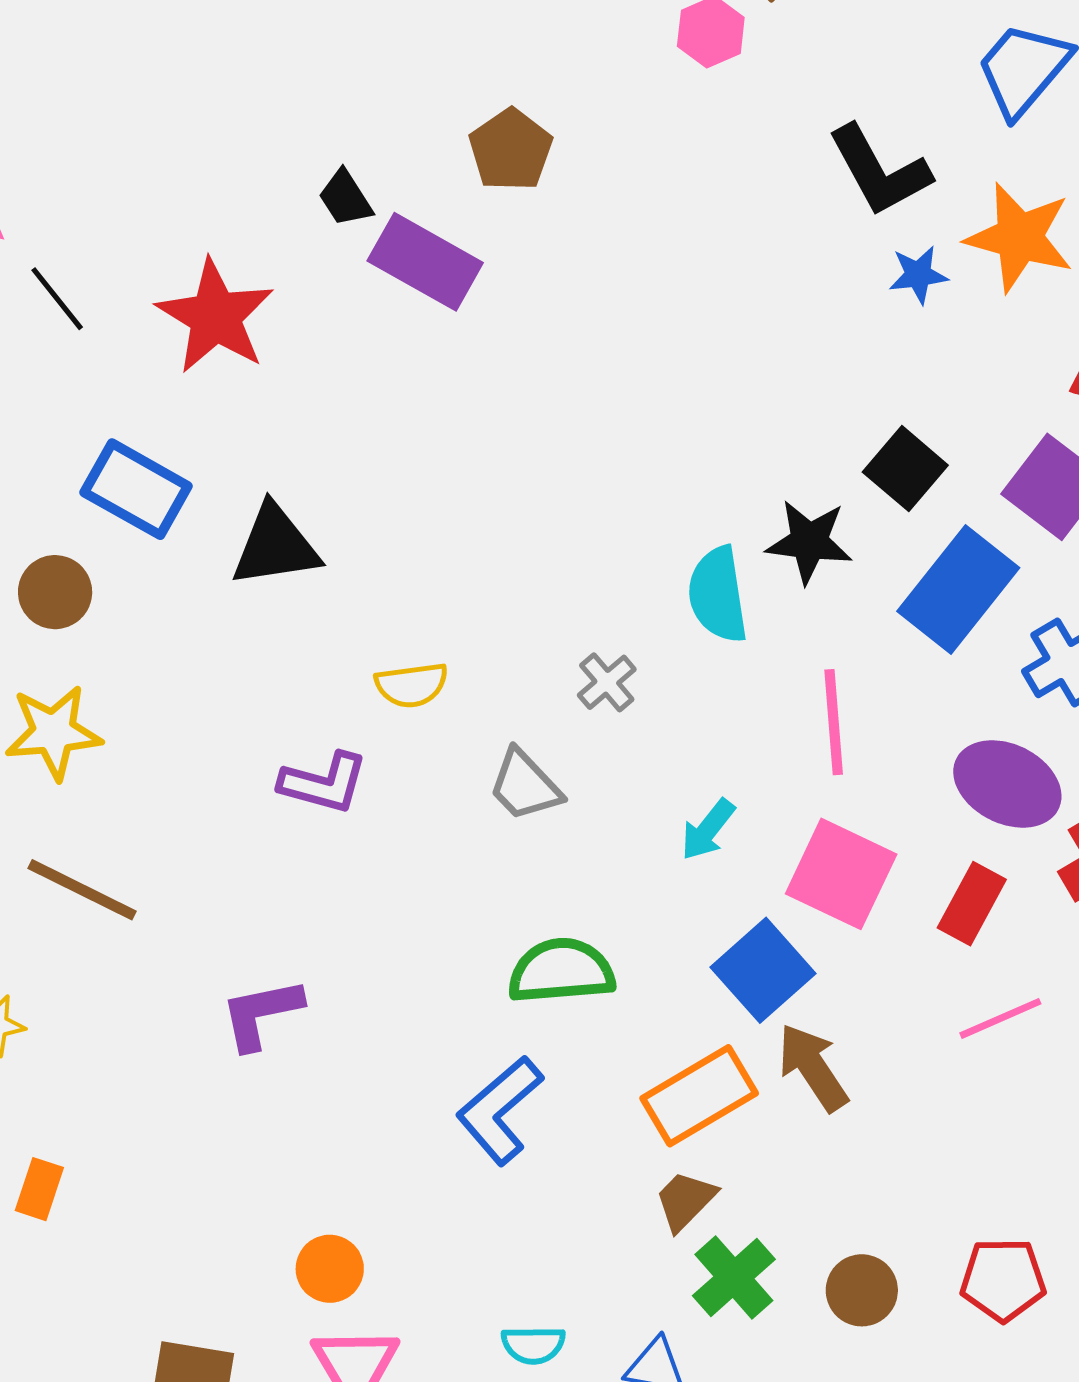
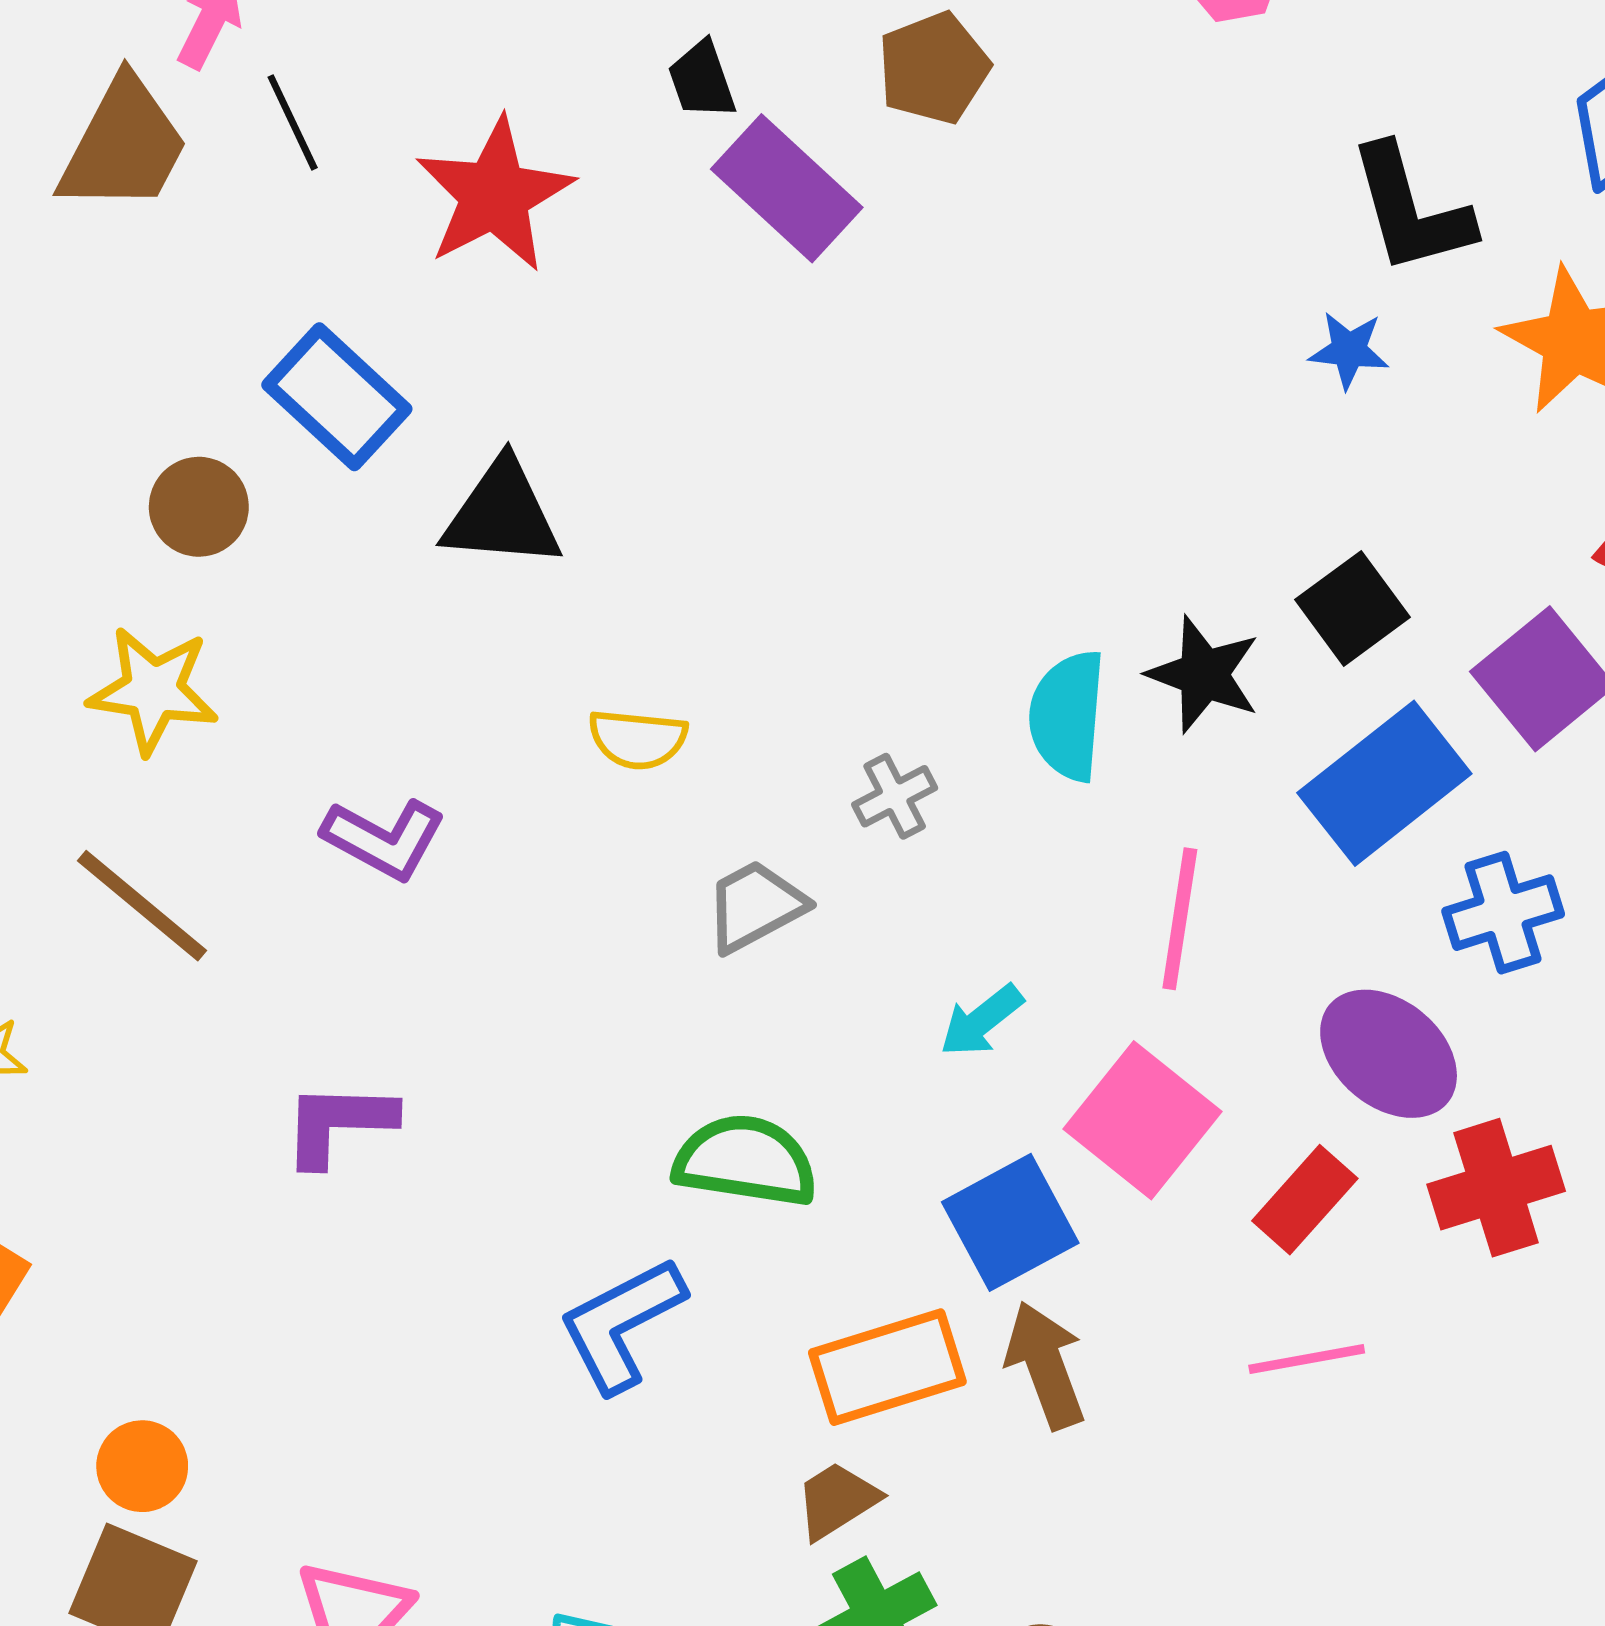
blue star: (918, 275) -> (1349, 350), moved
purple L-shape: (324, 783) -> (384, 839), moved
gray trapezoid: (525, 785) -> (755, 906), turned 92
orange circle: (330, 1269) -> (142, 1466), moved

